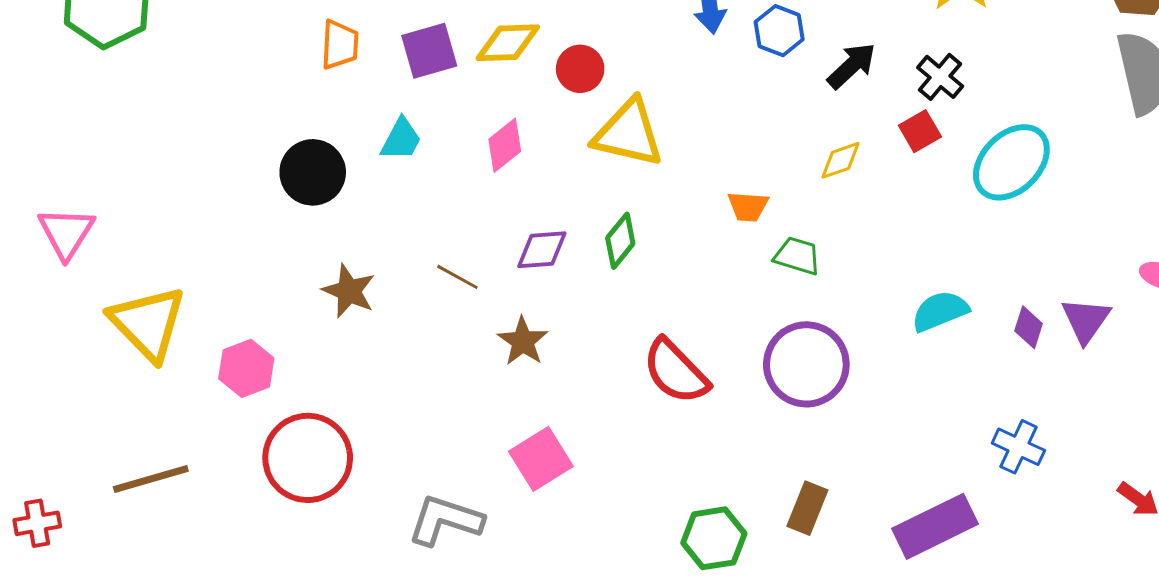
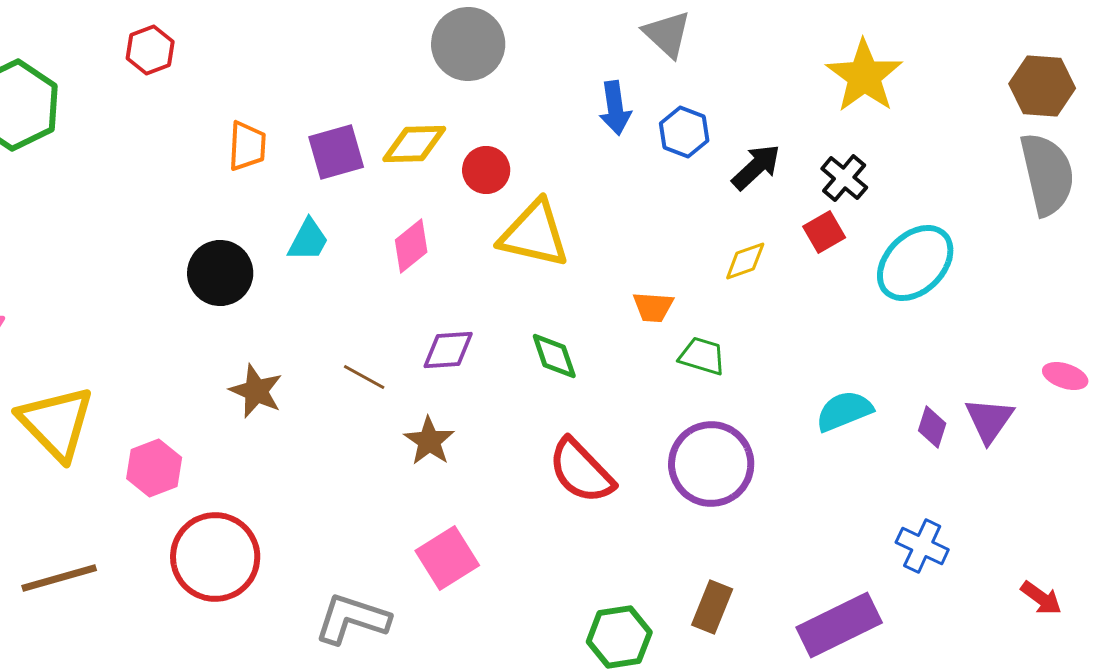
green diamond: (620, 241) -> (554, 356), moved, turned -58

